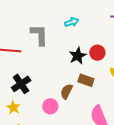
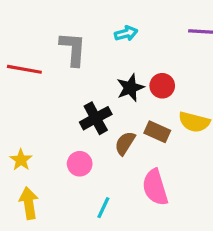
brown rectangle: (86, 80) -> (157, 132), moved
black cross: (21, 84) -> (96, 118), moved
brown semicircle: (67, 91) -> (125, 143), moved

